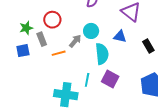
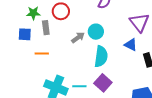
blue triangle: (120, 36) -> (131, 45), moved
orange line: (59, 53) -> (42, 53), moved
cyan line: (87, 80) -> (79, 86), moved, turned 64

